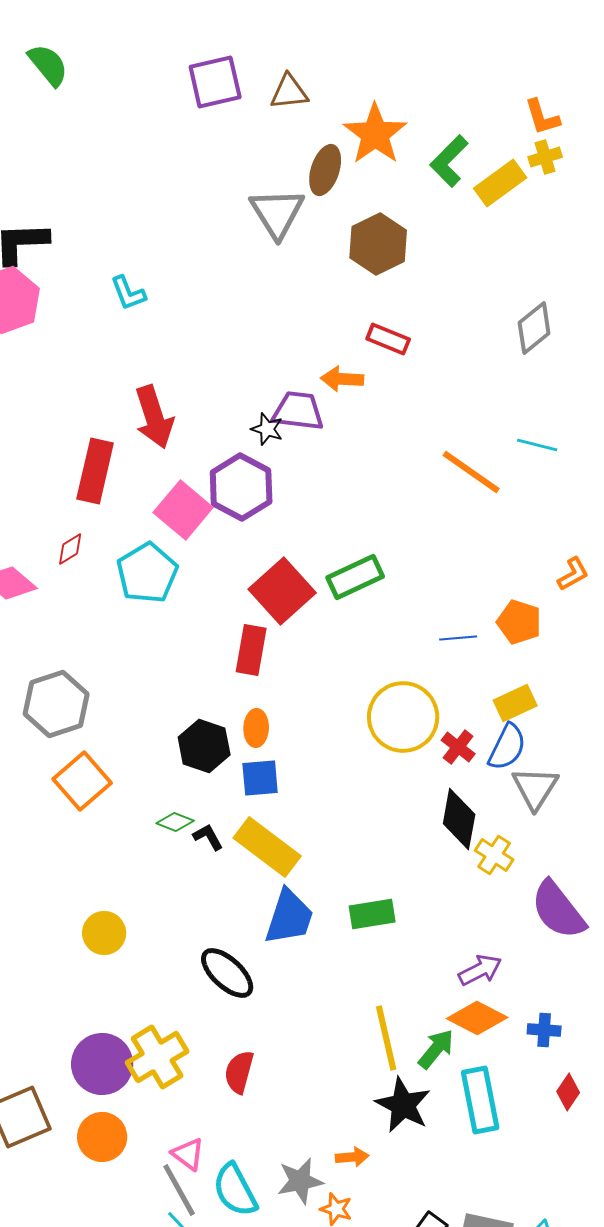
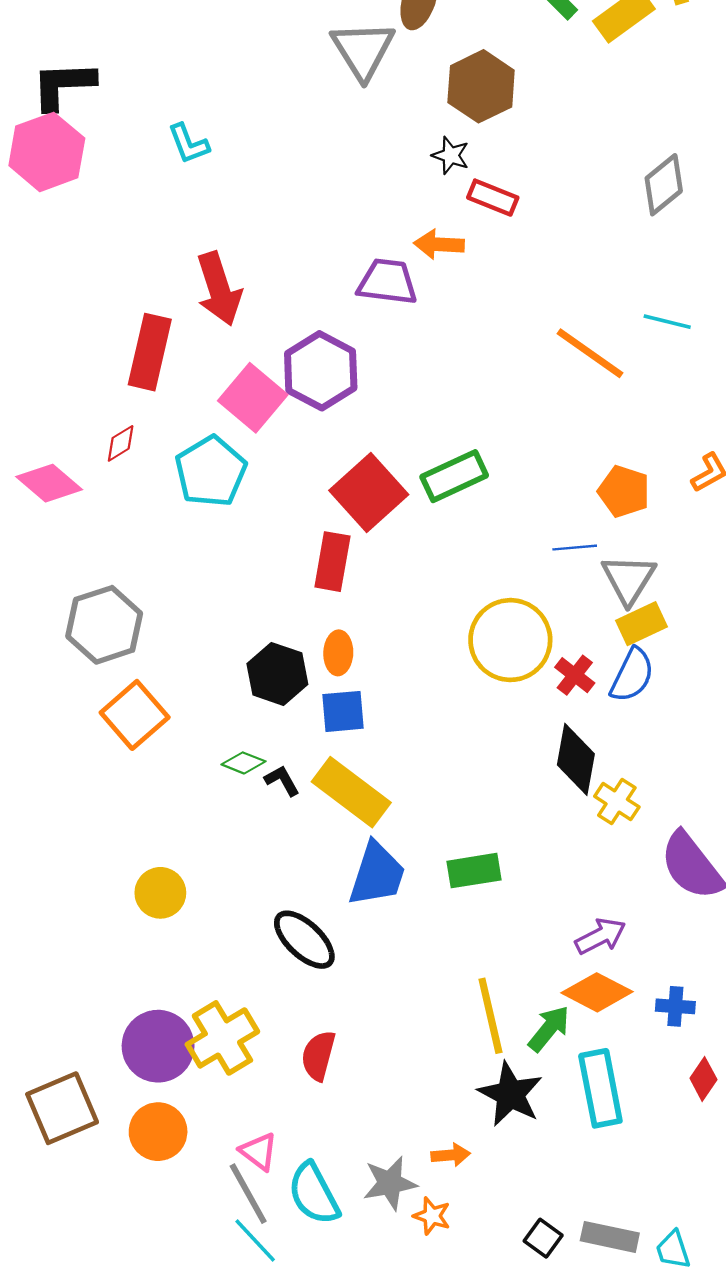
black star: (267, 429) -> (451, 155), moved
orange pentagon: (519, 622) -> (624, 491), moved
gray triangle: (535, 788) -> (629, 579), moved

